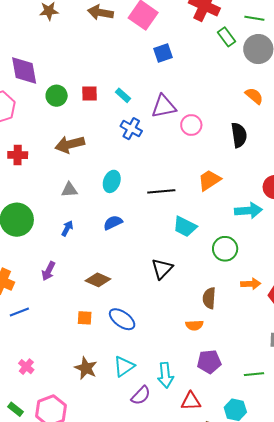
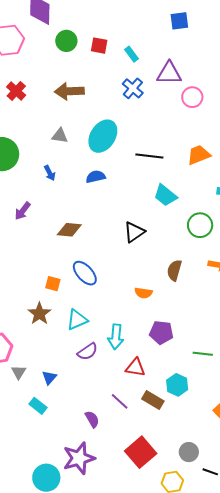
red cross: (18, 155) -> (16, 91), turned 30
cyan ellipse: (112, 181) -> (103, 136), size x1.5
blue arrow: (67, 228) -> (50, 173), turned 112
brown diamond: (98, 280) -> (69, 230), turned -30
orange square: (85, 318) -> (53, 284), moved
orange semicircle: (194, 325) -> (143, 293), moved

